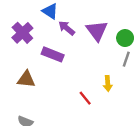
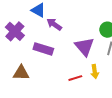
purple triangle: (97, 31) -> (84, 47), moved
red line: (85, 98) -> (75, 78), moved, turned -64

